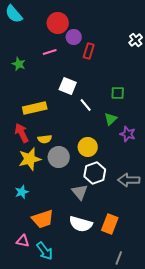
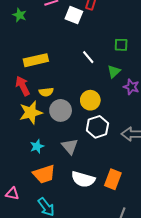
white square: (68, 86) -> (74, 15), moved
cyan star: (22, 192) -> (37, 146), moved
gray triangle: (80, 192) -> (70, 146), moved
pink triangle: (23, 241) -> (12, 194), moved

